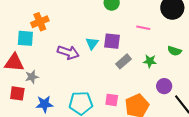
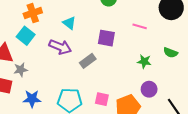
cyan square: (25, 38) -> (26, 36), moved, turned 30
cyan triangle: (92, 43) -> (69, 23), moved, turned -32
gray rectangle: (124, 61) -> (88, 61), moved
purple circle: (164, 86) -> (149, 89), moved

